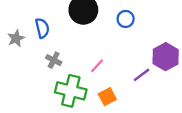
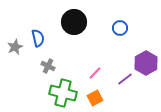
blue circle: (126, 19) -> (120, 28), moved
pink line: (97, 66) -> (95, 73), moved

